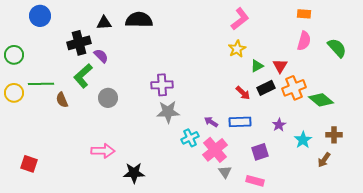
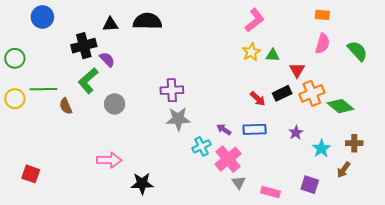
green triangle: (257, 66) -> (273, 55), moved, turned 32
purple square: (260, 152) -> (310, 185), moved, turned 36

